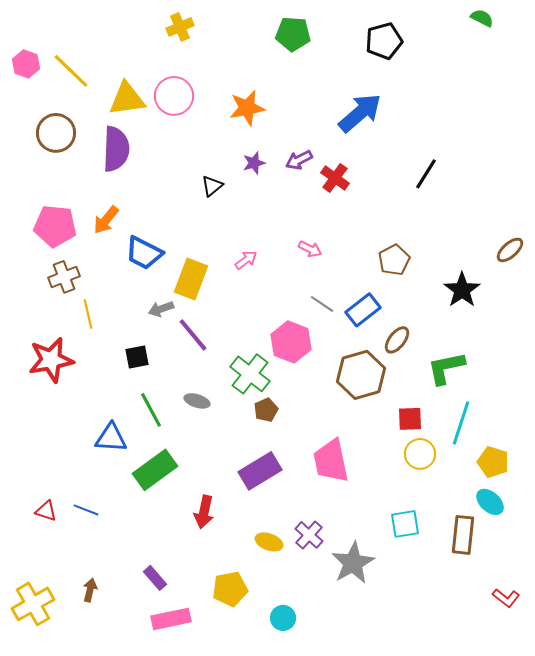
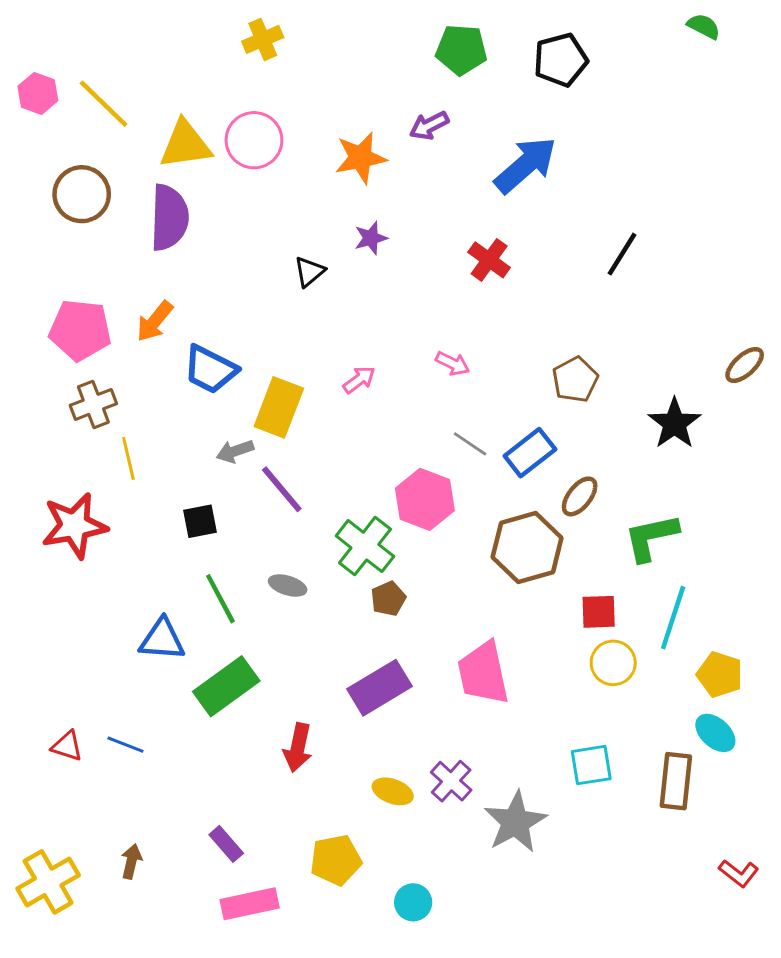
green pentagon: (293, 34) -> (461, 50), moved
purple arrow: (299, 160) -> (429, 126), moved

